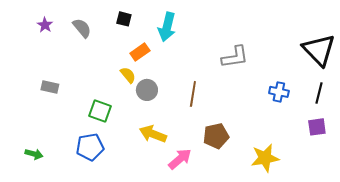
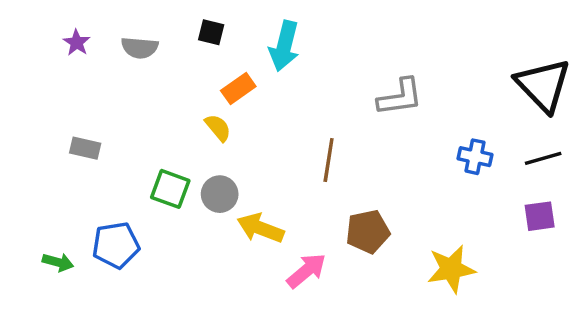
gray semicircle: (82, 28) -> (140, 48), turned 135
gray circle: (147, 90) -> (220, 194), moved
black line: (319, 93) -> (543, 158), turned 60
blue pentagon: (90, 147) -> (116, 245), moved

